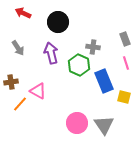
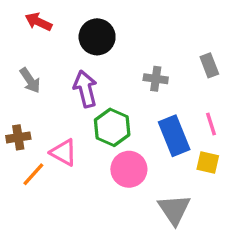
pink line: (126, 63) -> (211, 124), moved
green hexagon: (79, 65) -> (112, 127), moved
pink circle: (77, 123) -> (129, 169), moved

